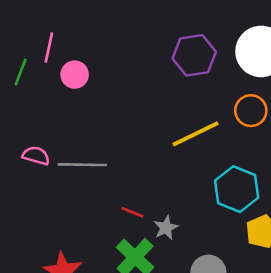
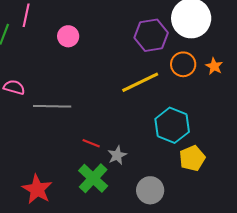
purple hexagon: (194, 55) -> (151, 35), moved
pink circle: (75, 75) -> (68, 36), moved
pink semicircle: (36, 156) -> (14, 87), moved

